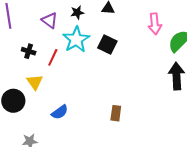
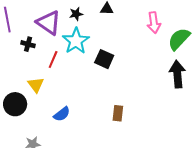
purple triangle: (50, 20) -> (49, 23), size x1.5
black square: (107, 44) -> (104, 59), moved
black cross: (29, 51) -> (28, 44), moved

